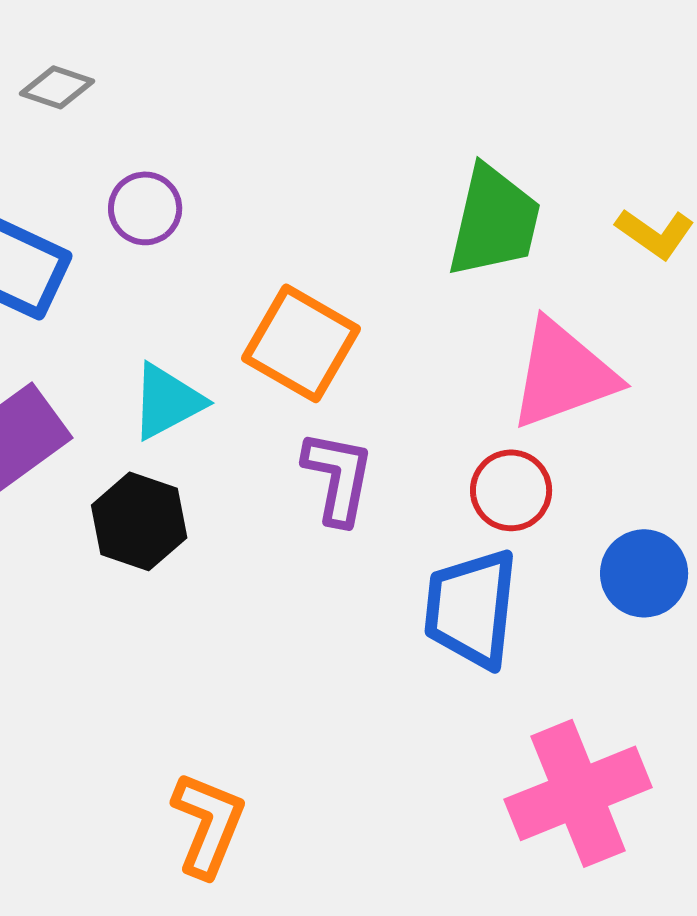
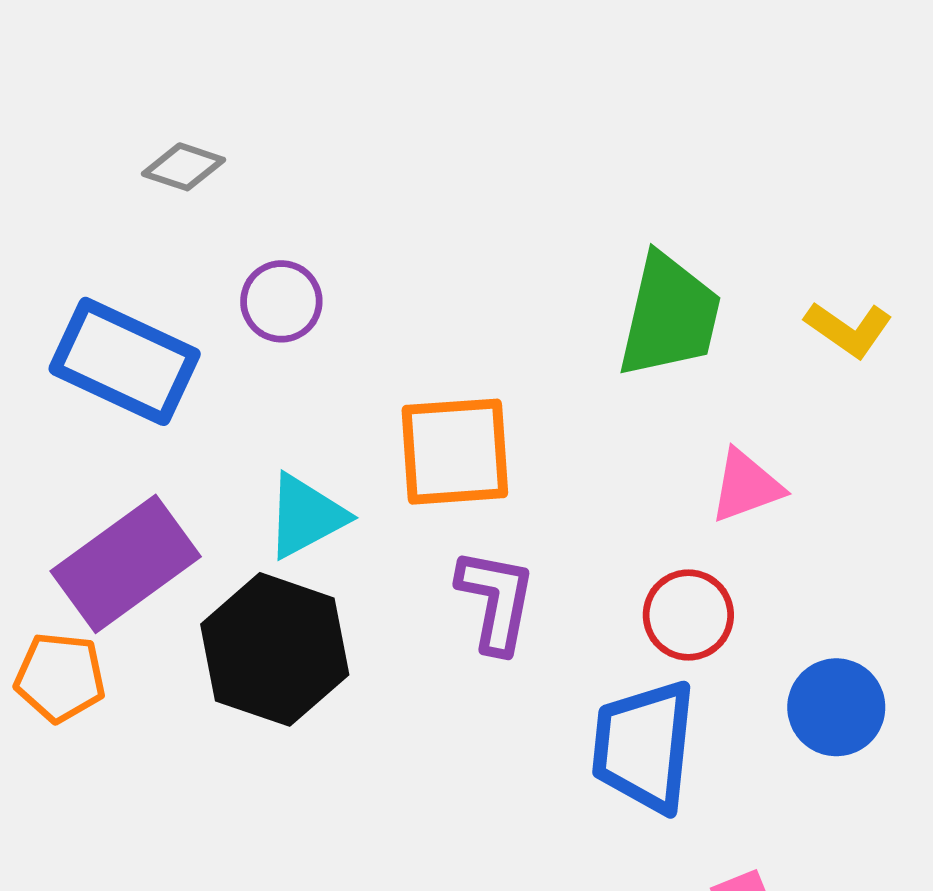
orange square: (301, 343) -> (455, 452), turned -34
pink triangle: (563, 374) -> (746, 486), size x0.6
black hexagon: (139, 521) -> (275, 649), size x1.4

